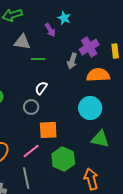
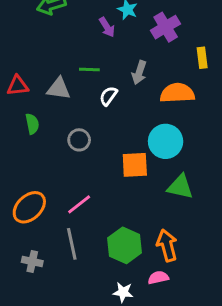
gray triangle: (22, 42) -> (59, 89), moved
purple cross: (89, 47) -> (166, 27), moved
white semicircle: (41, 88) -> (108, 96), moved
orange square: (48, 130) -> (135, 165), moved
green hexagon: (63, 159) -> (125, 245), moved

